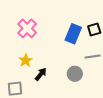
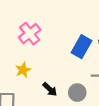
black arrow: (41, 74) -> (50, 89), moved, turned 88

